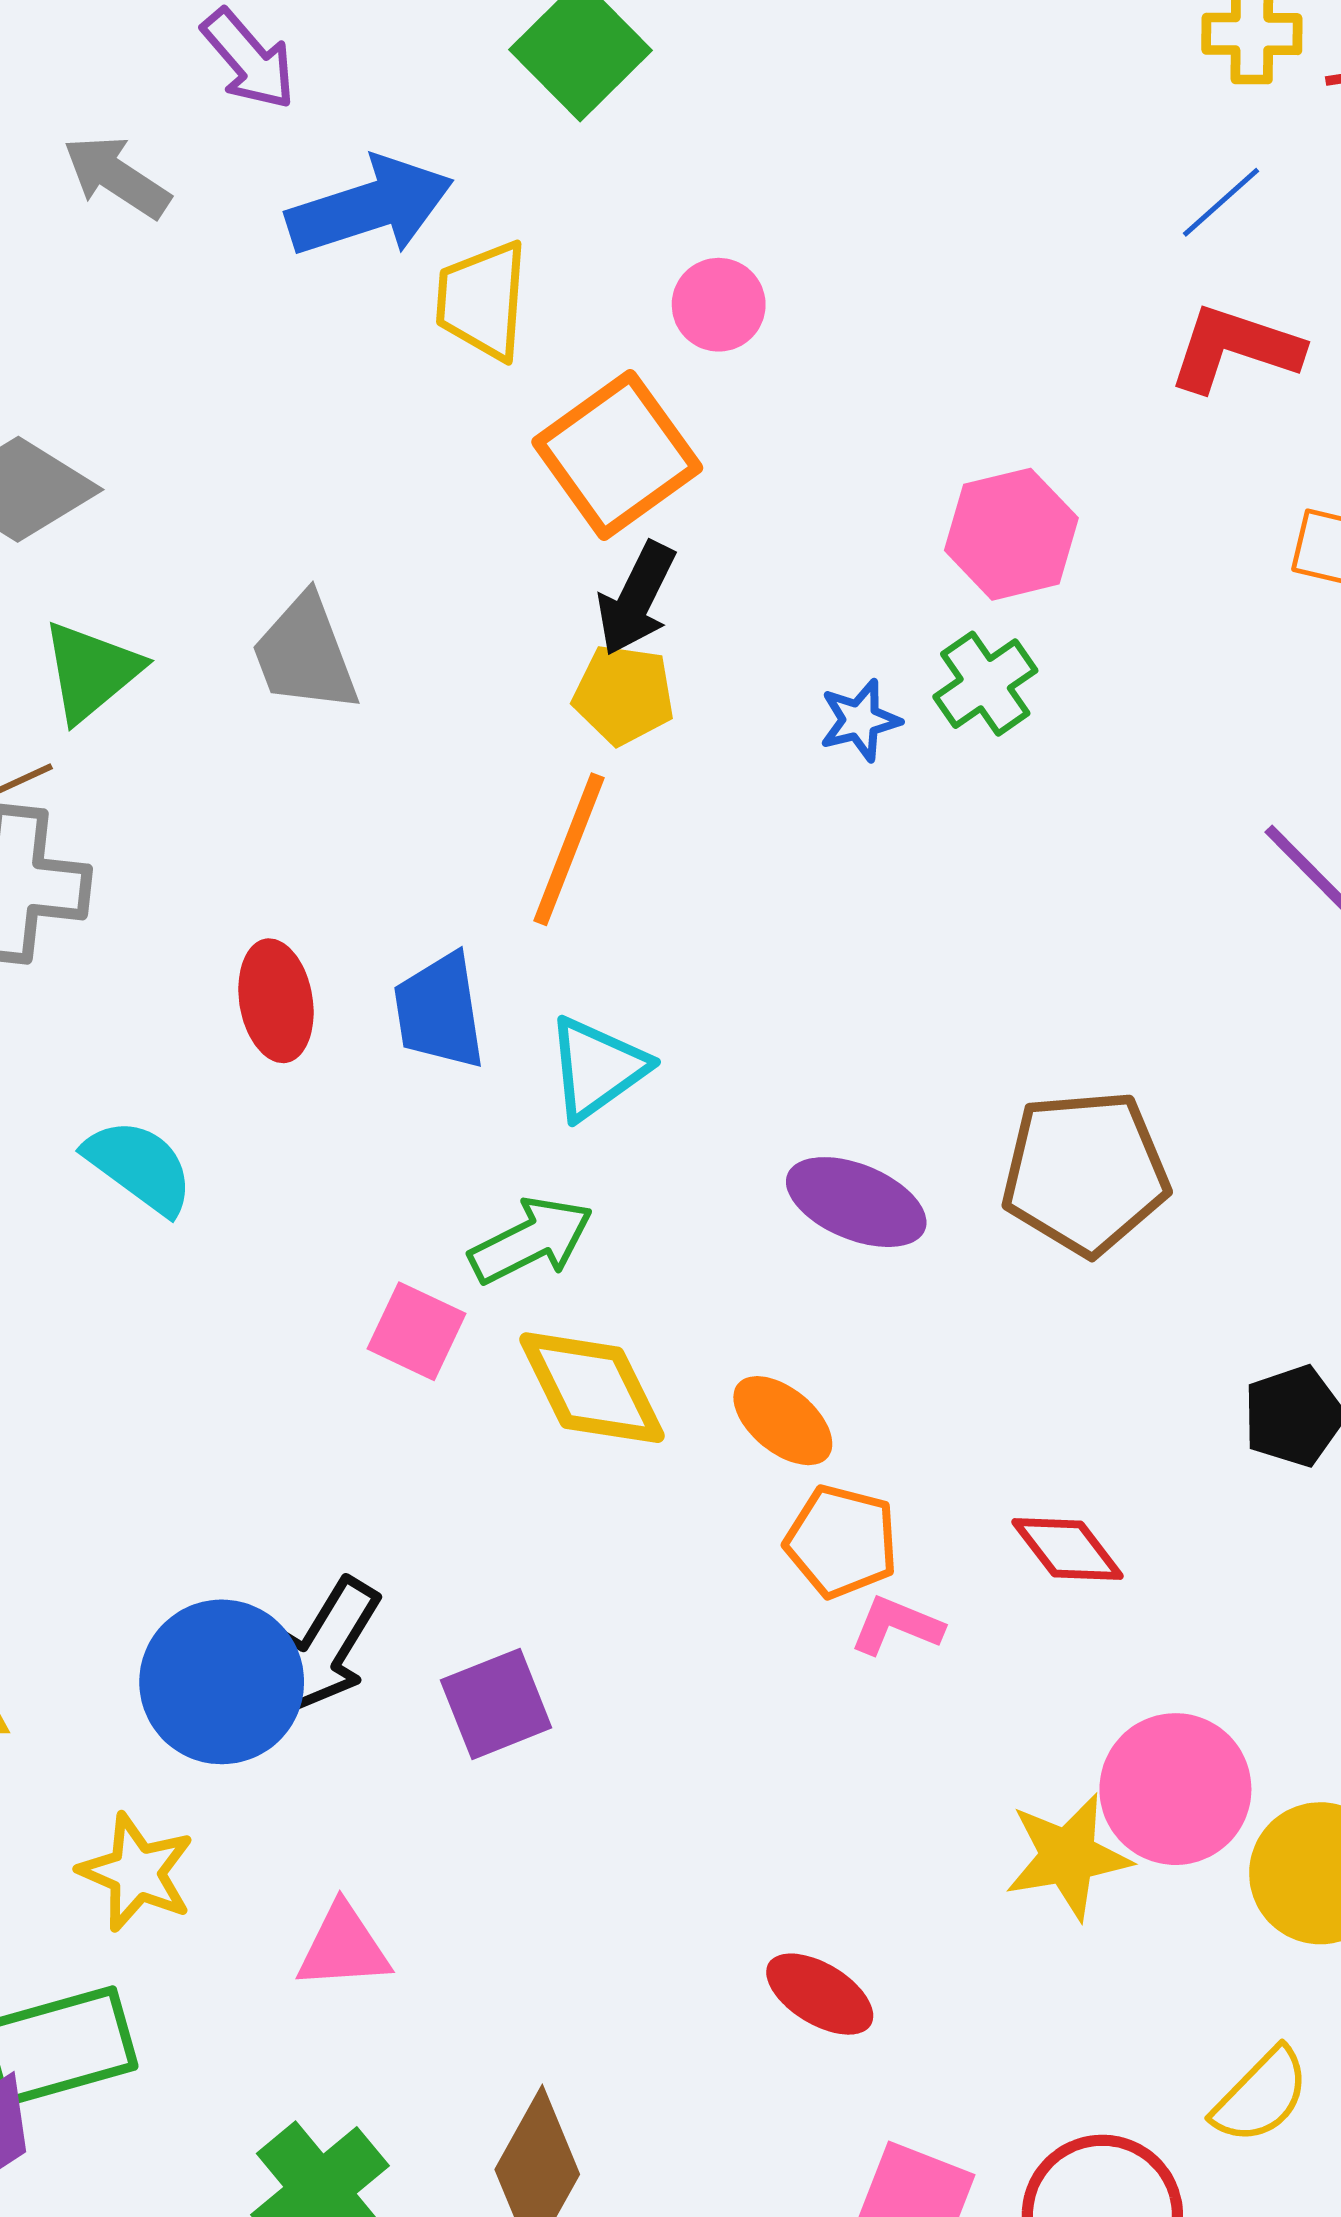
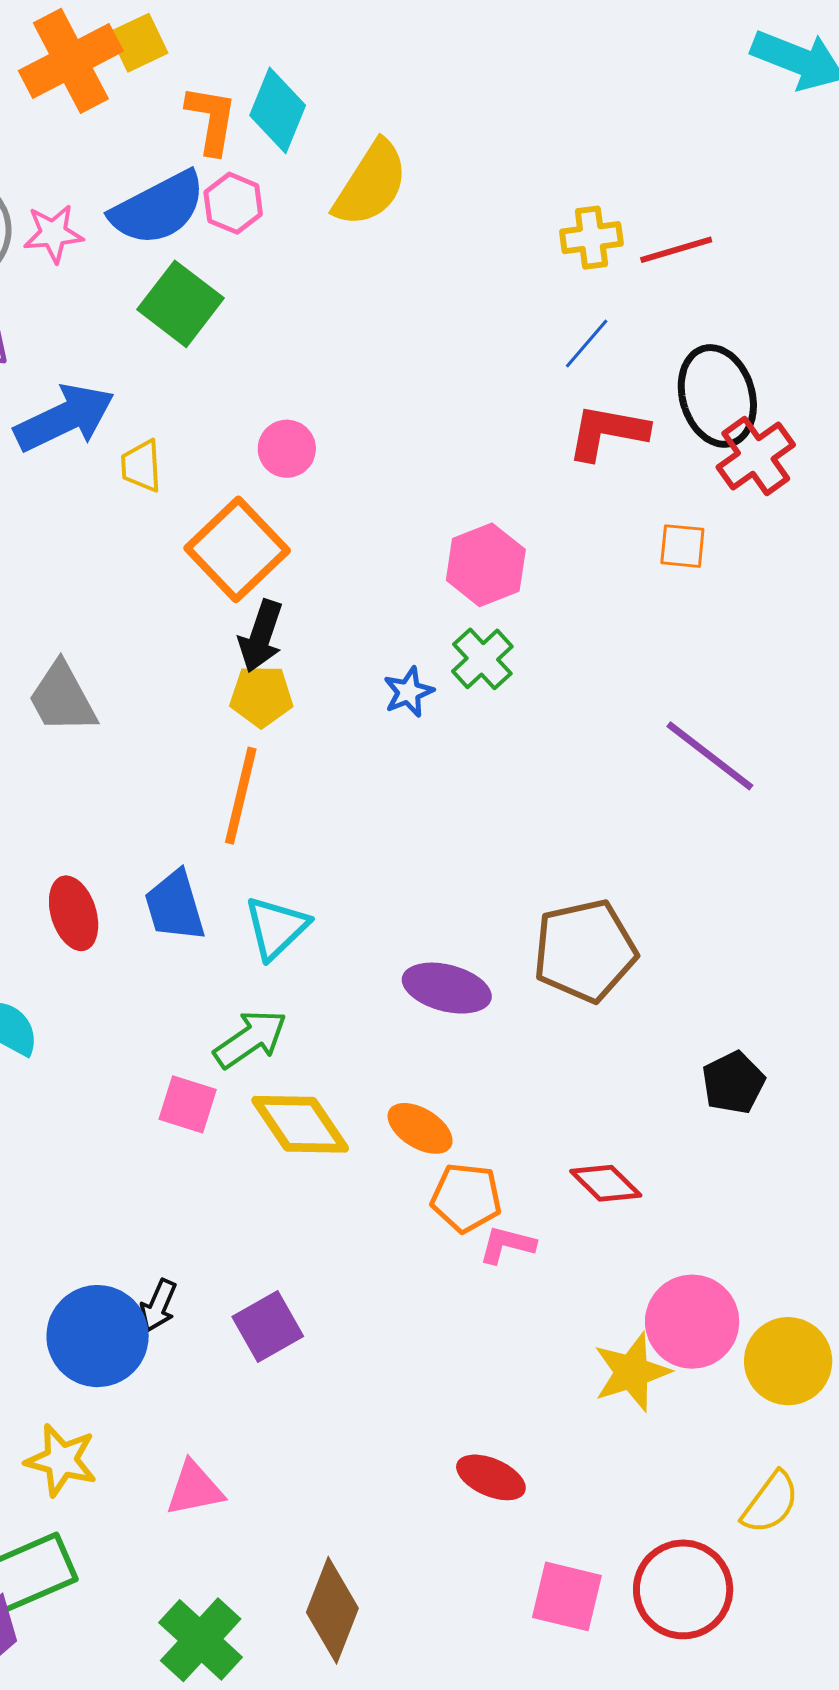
yellow trapezoid: (482, 300) -> (141, 466), size x0.7
black arrow: (326, 1647) -> (158, 1306), size x0.6

